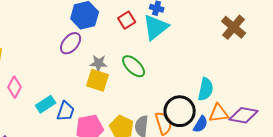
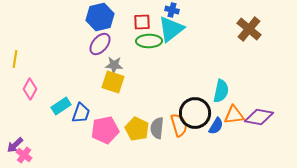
red square: (127, 20) -> (142, 22), turned 30
purple ellipse: (71, 43) -> (100, 44), moved
green ellipse: (134, 66) -> (149, 41), moved, turned -45

